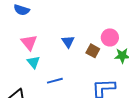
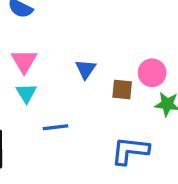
brown square: (93, 51) -> (122, 90), turned -32

